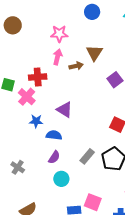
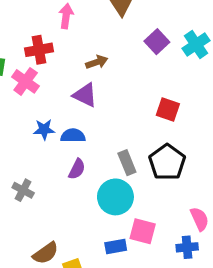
brown arrow: (76, 66) -> (97, 62), moved
blue star: (36, 121) -> (44, 130), moved
gray rectangle: (87, 156) -> (127, 163), turned -56
cyan circle: (61, 179) -> (115, 197), moved, size x1.5

